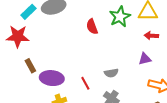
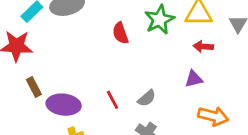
gray semicircle: (111, 73) -> (147, 98), turned -32
red line: (85, 83) -> (112, 100), moved

